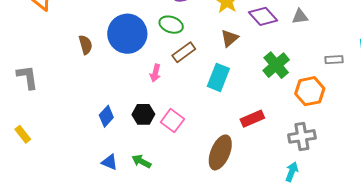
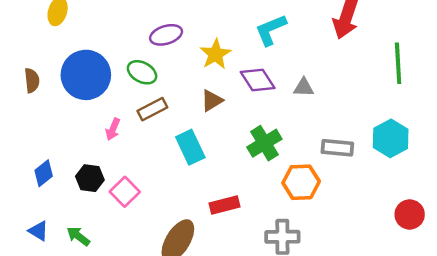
gray rectangle: (334, 60) -> (337, 148), size x1.4
cyan rectangle: (218, 77) -> (190, 147), turned -56

